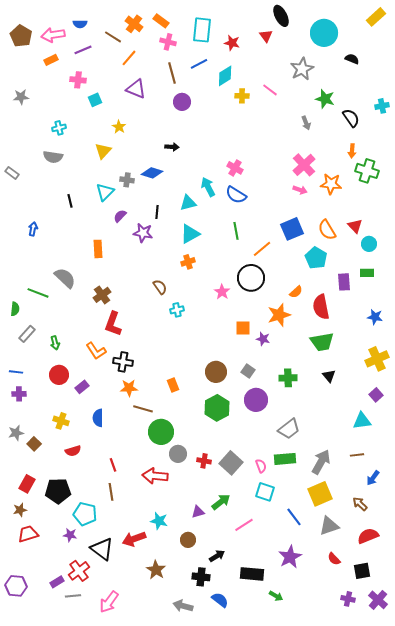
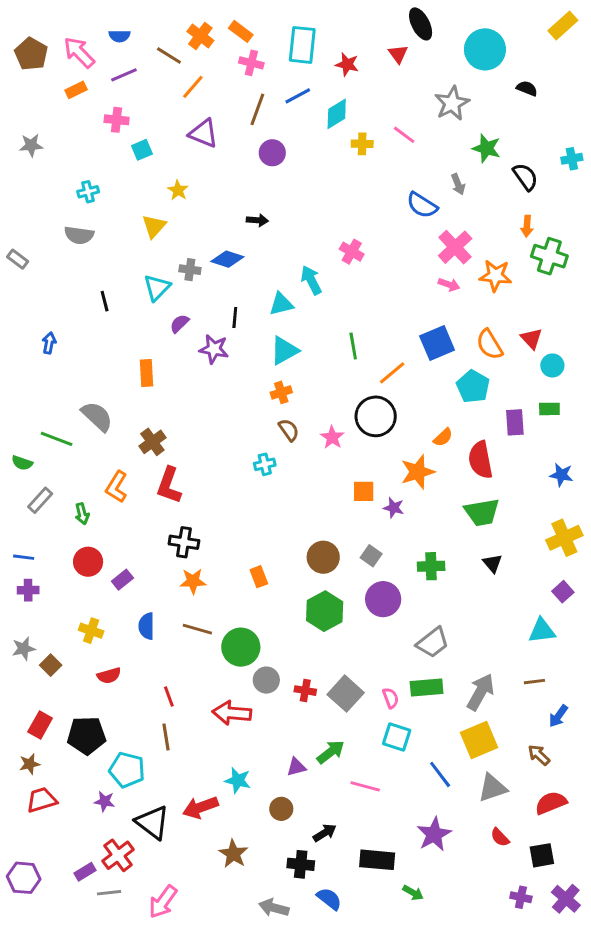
pink arrow: (53, 35) -> (79, 52), turned 55
brown line: (172, 73) -> (257, 109), turned 35
blue semicircle: (236, 195) -> (422, 205), moved
brown semicircle: (160, 287) -> (289, 430), moved
green semicircle: (15, 309) -> (22, 463), turned 104
orange L-shape: (96, 351) -> (117, 487), moved, turned 65
brown line: (143, 409) -> (197, 629), moved
pink line: (244, 525) -> (365, 786), turned 48

